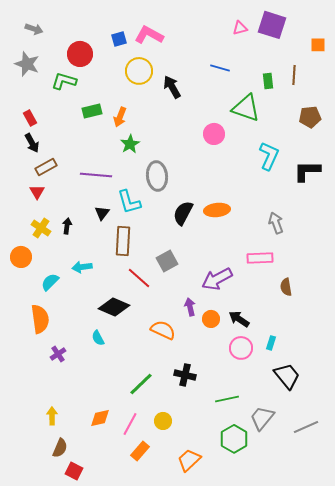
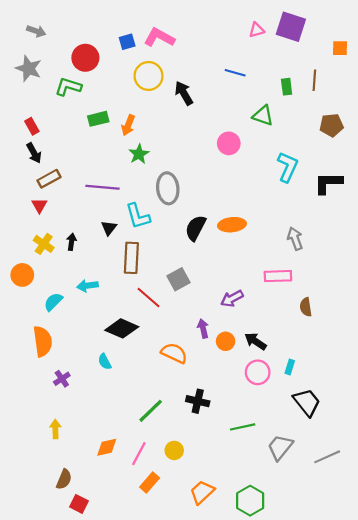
green triangle: (246, 108) -> (263, 116), size x0.7
purple arrow: (217, 279) -> (232, 299), size x0.7
yellow arrow: (52, 416) -> (55, 429), moved
green hexagon: (234, 439) -> (250, 501), moved

